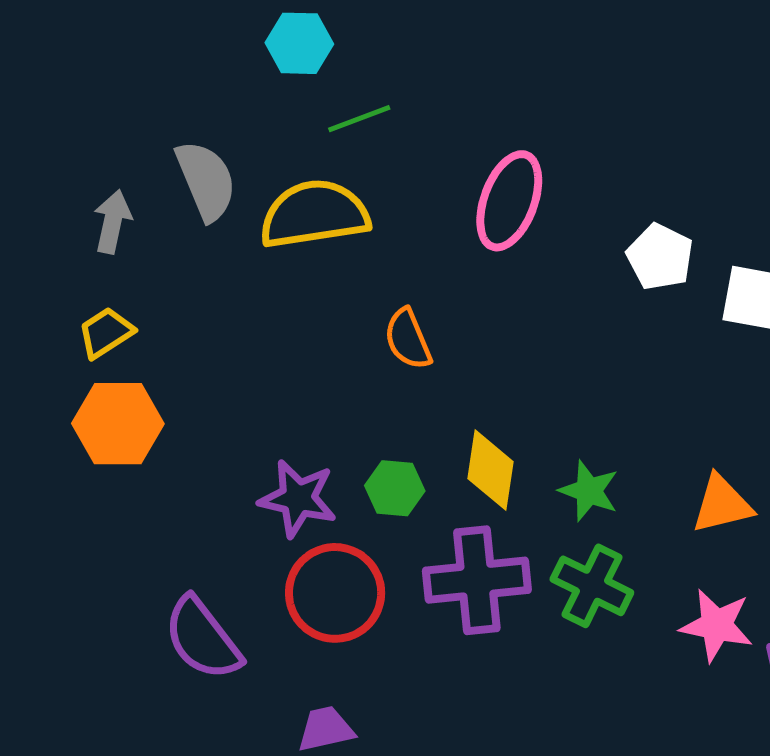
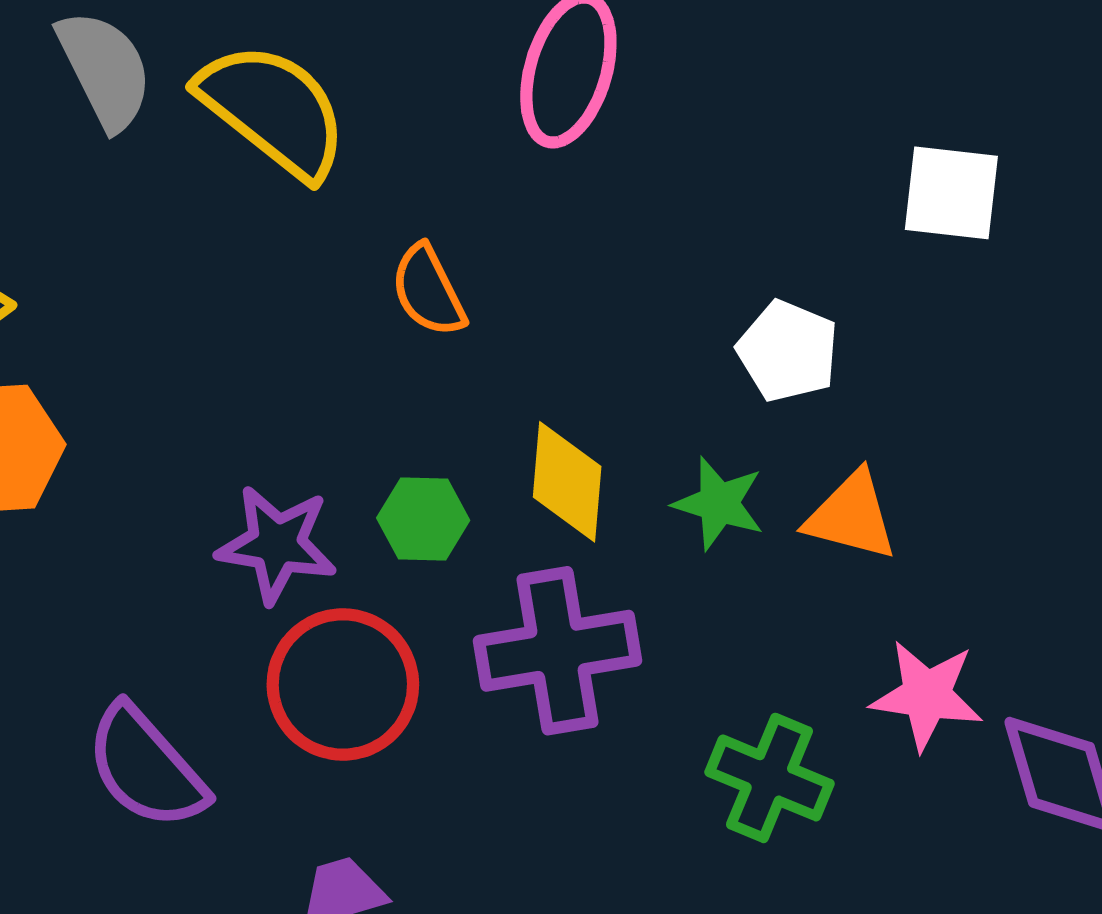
yellow semicircle: (314, 214) -> (273, 110), turned 51
white pentagon: (660, 257) -> (788, 351), moved
orange triangle: (722, 504) -> (851, 516), moved, turned 32
green cross: (592, 586) -> (769, 778), moved

